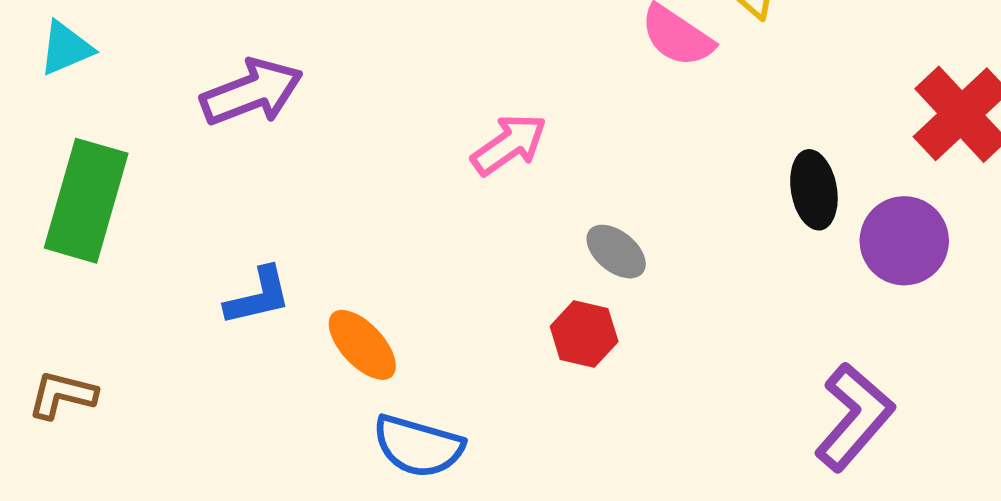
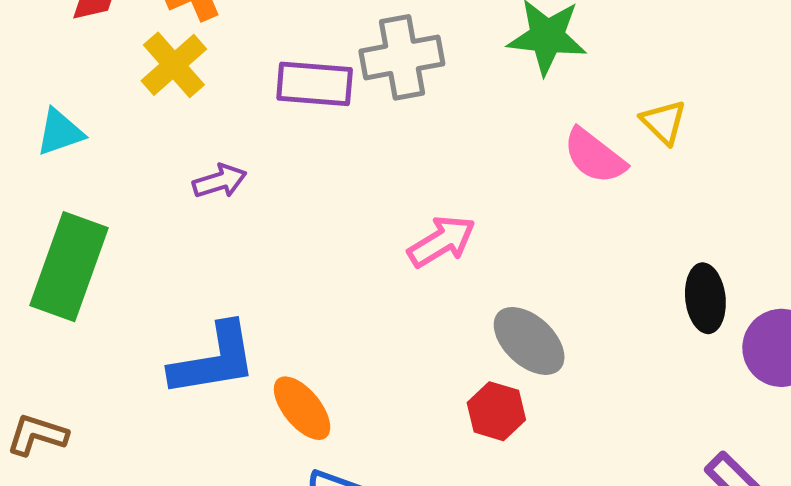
purple arrow: (252, 92) -> (220, 181), size x0.6
gray ellipse: (616, 252) -> (529, 341), size x1.4
blue L-shape: (258, 296) -> (214, 360), size x1.5

